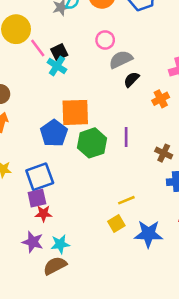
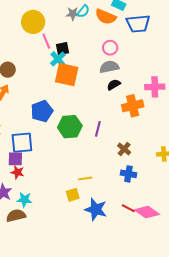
pink circle: (105, 40) -> (110, 48), moved
orange cross: (161, 99) -> (133, 106), size x1.5
orange square: (75, 112) -> (67, 75), moved

